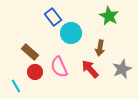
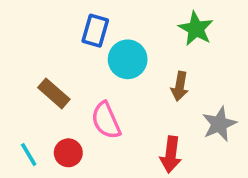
blue rectangle: (53, 17) -> (95, 31), turned 54
red arrow: (90, 69) -> (171, 155), moved, turned -132
red circle: (35, 72) -> (68, 153), moved

